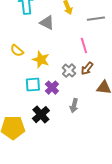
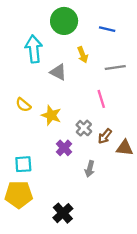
brown arrow: (87, 69) -> (105, 136), moved
cyan square: (33, 85) -> (23, 164), moved
black cross: (41, 115) -> (63, 213), moved

